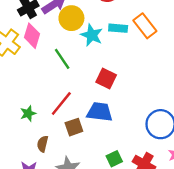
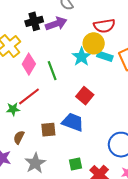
yellow circle: (71, 18) -> (94, 43), moved
pink diamond: (32, 36) -> (29, 64), moved
red line: (61, 104) -> (29, 96), moved

